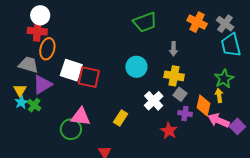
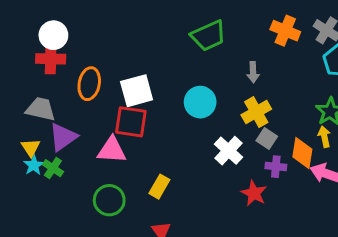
orange ellipse: (47, 49) -> (89, 84), moved
white square: (71, 70) -> (137, 91), moved, turned -30
yellow cross: (174, 76) -> (256, 112), turned -36
pink triangle: (81, 117) -> (112, 150), moved
yellow rectangle: (121, 118) -> (159, 187), moved

